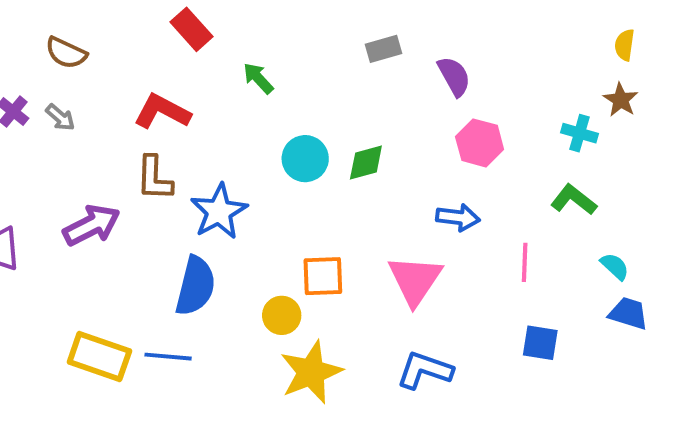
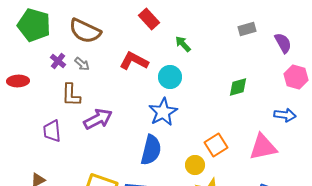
brown semicircle: (66, 53) -> (85, 31), size x1.5
cyan circle: (305, 159) -> (170, 77), moved
brown L-shape: (154, 178) -> (71, 95), moved
orange square: (323, 276) -> (216, 145), turned -30
pink triangle: (415, 280) -> (263, 147), turned 44

